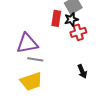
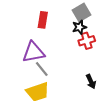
red rectangle: (56, 18) -> (43, 20), moved
gray line: (35, 59) -> (42, 69), turned 42

